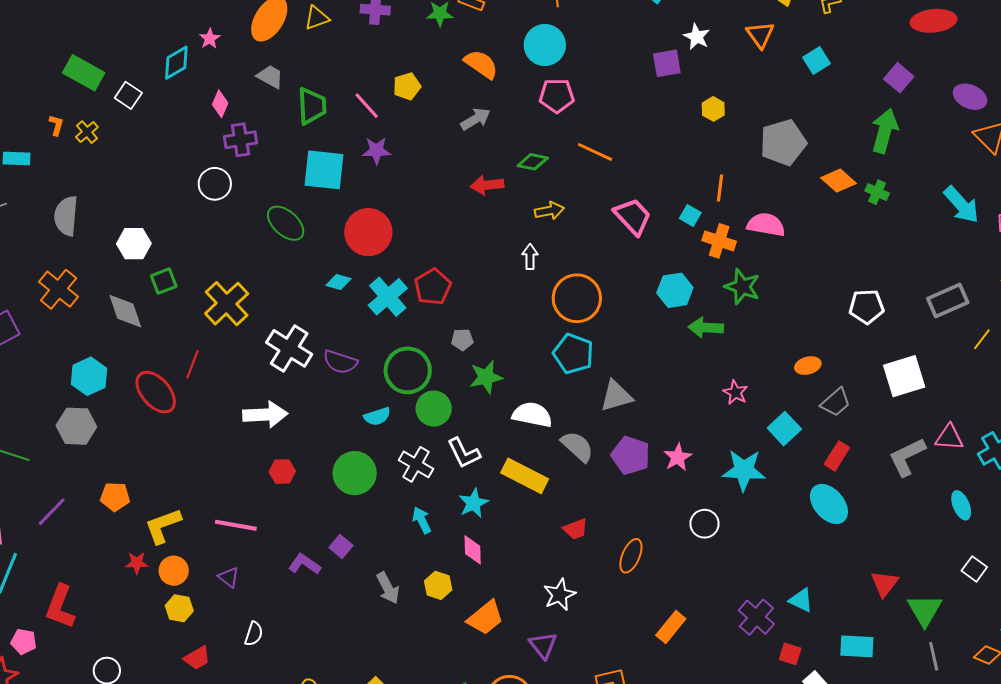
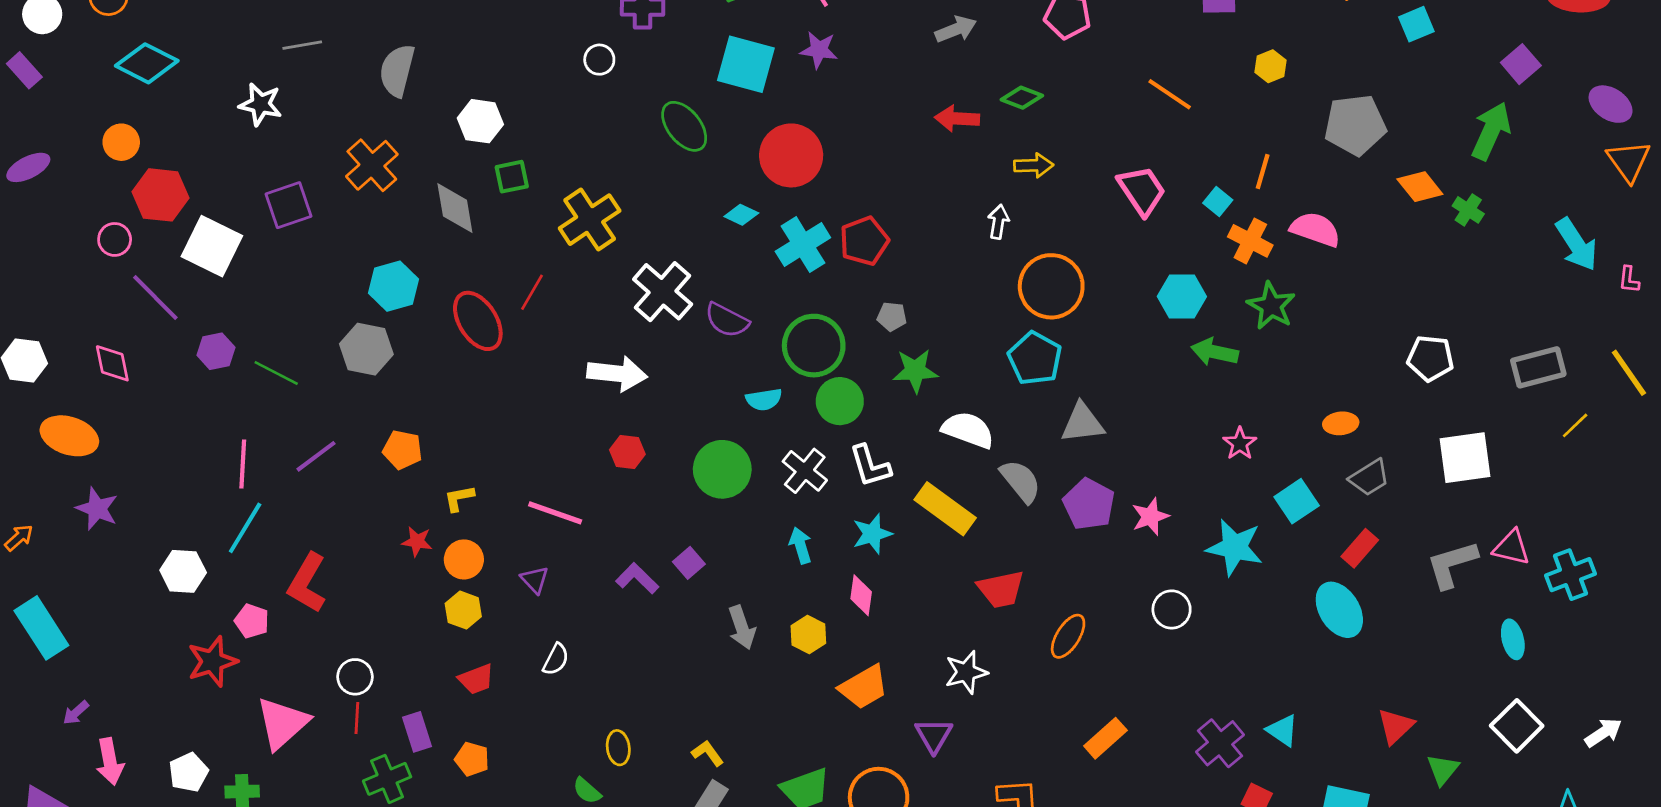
orange line: (595, 152) -> (1170, 94), moved
white circle: (215, 184) -> (599, 60), size x0.7
yellow L-shape: (163, 526) -> (459, 498), size x0.6
red trapezoid: (575, 529) -> (1001, 589), size x1.4
white square: (974, 569) -> (1517, 726), size x1.5
green triangle: (925, 610) -> (1443, 769), size x0.7

